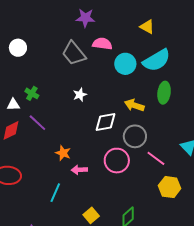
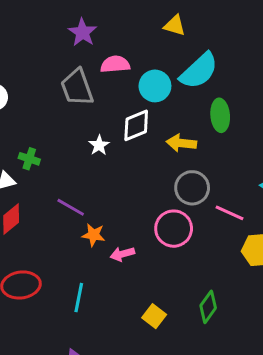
purple star: (85, 18) -> (83, 32), turned -30
gray trapezoid: (74, 53) -> (77, 87), turned 32
white diamond: (106, 122) -> (136, 125), moved
purple line: (37, 123) -> (71, 207), moved
cyan line: (55, 193) -> (79, 298), moved

